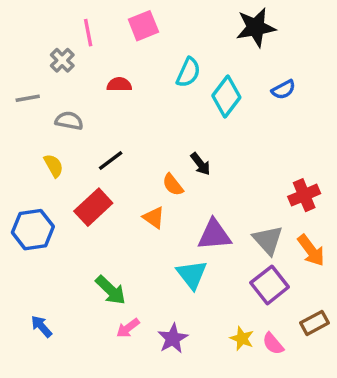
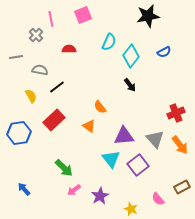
black line: (111, 160) -> (57, 87), moved
black arrow: (200, 164) -> (130, 85), moved
purple square: (270, 285) -> (138, 165), moved
yellow star: (242, 338) -> (131, 209), moved

